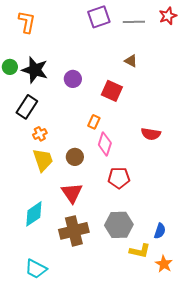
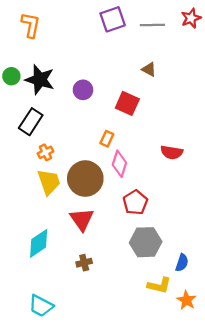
brown circle: (75, 157) -> (85, 179), size x1.8
red pentagon: (119, 178) -> (135, 202), turned -30
gray hexagon: (119, 225) -> (146, 242), moved
brown cross: (74, 231) -> (84, 263), size x0.5

